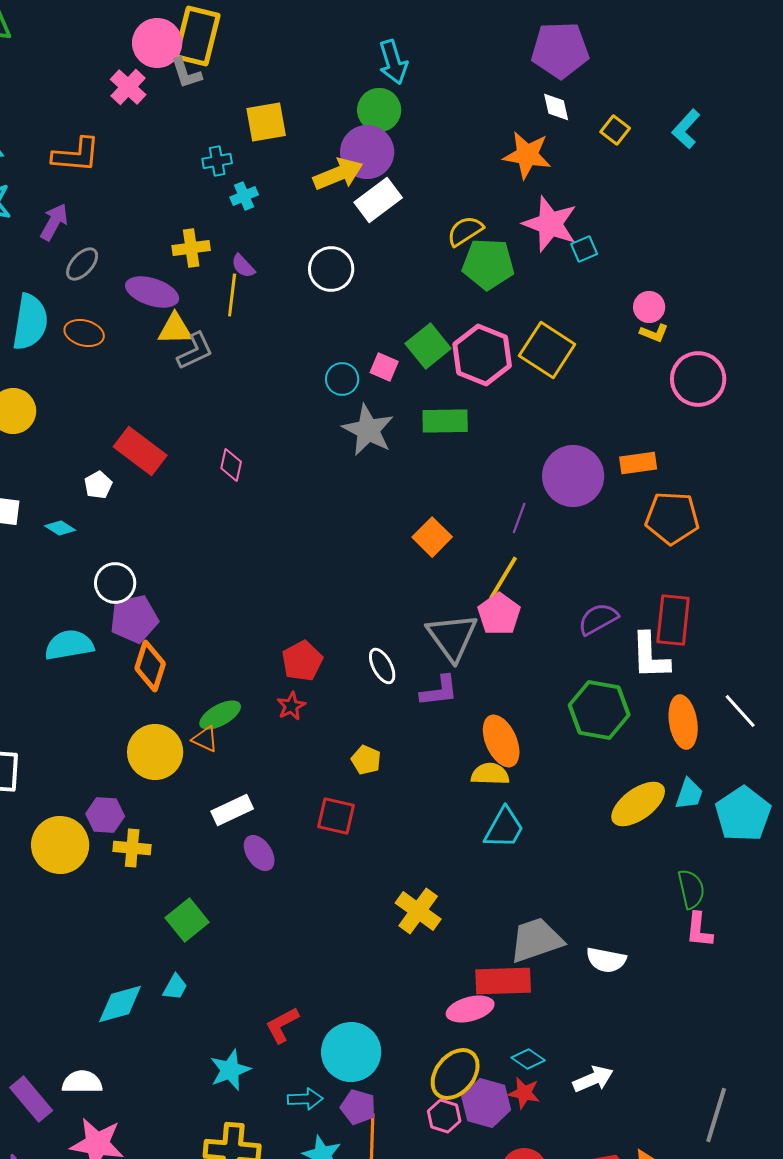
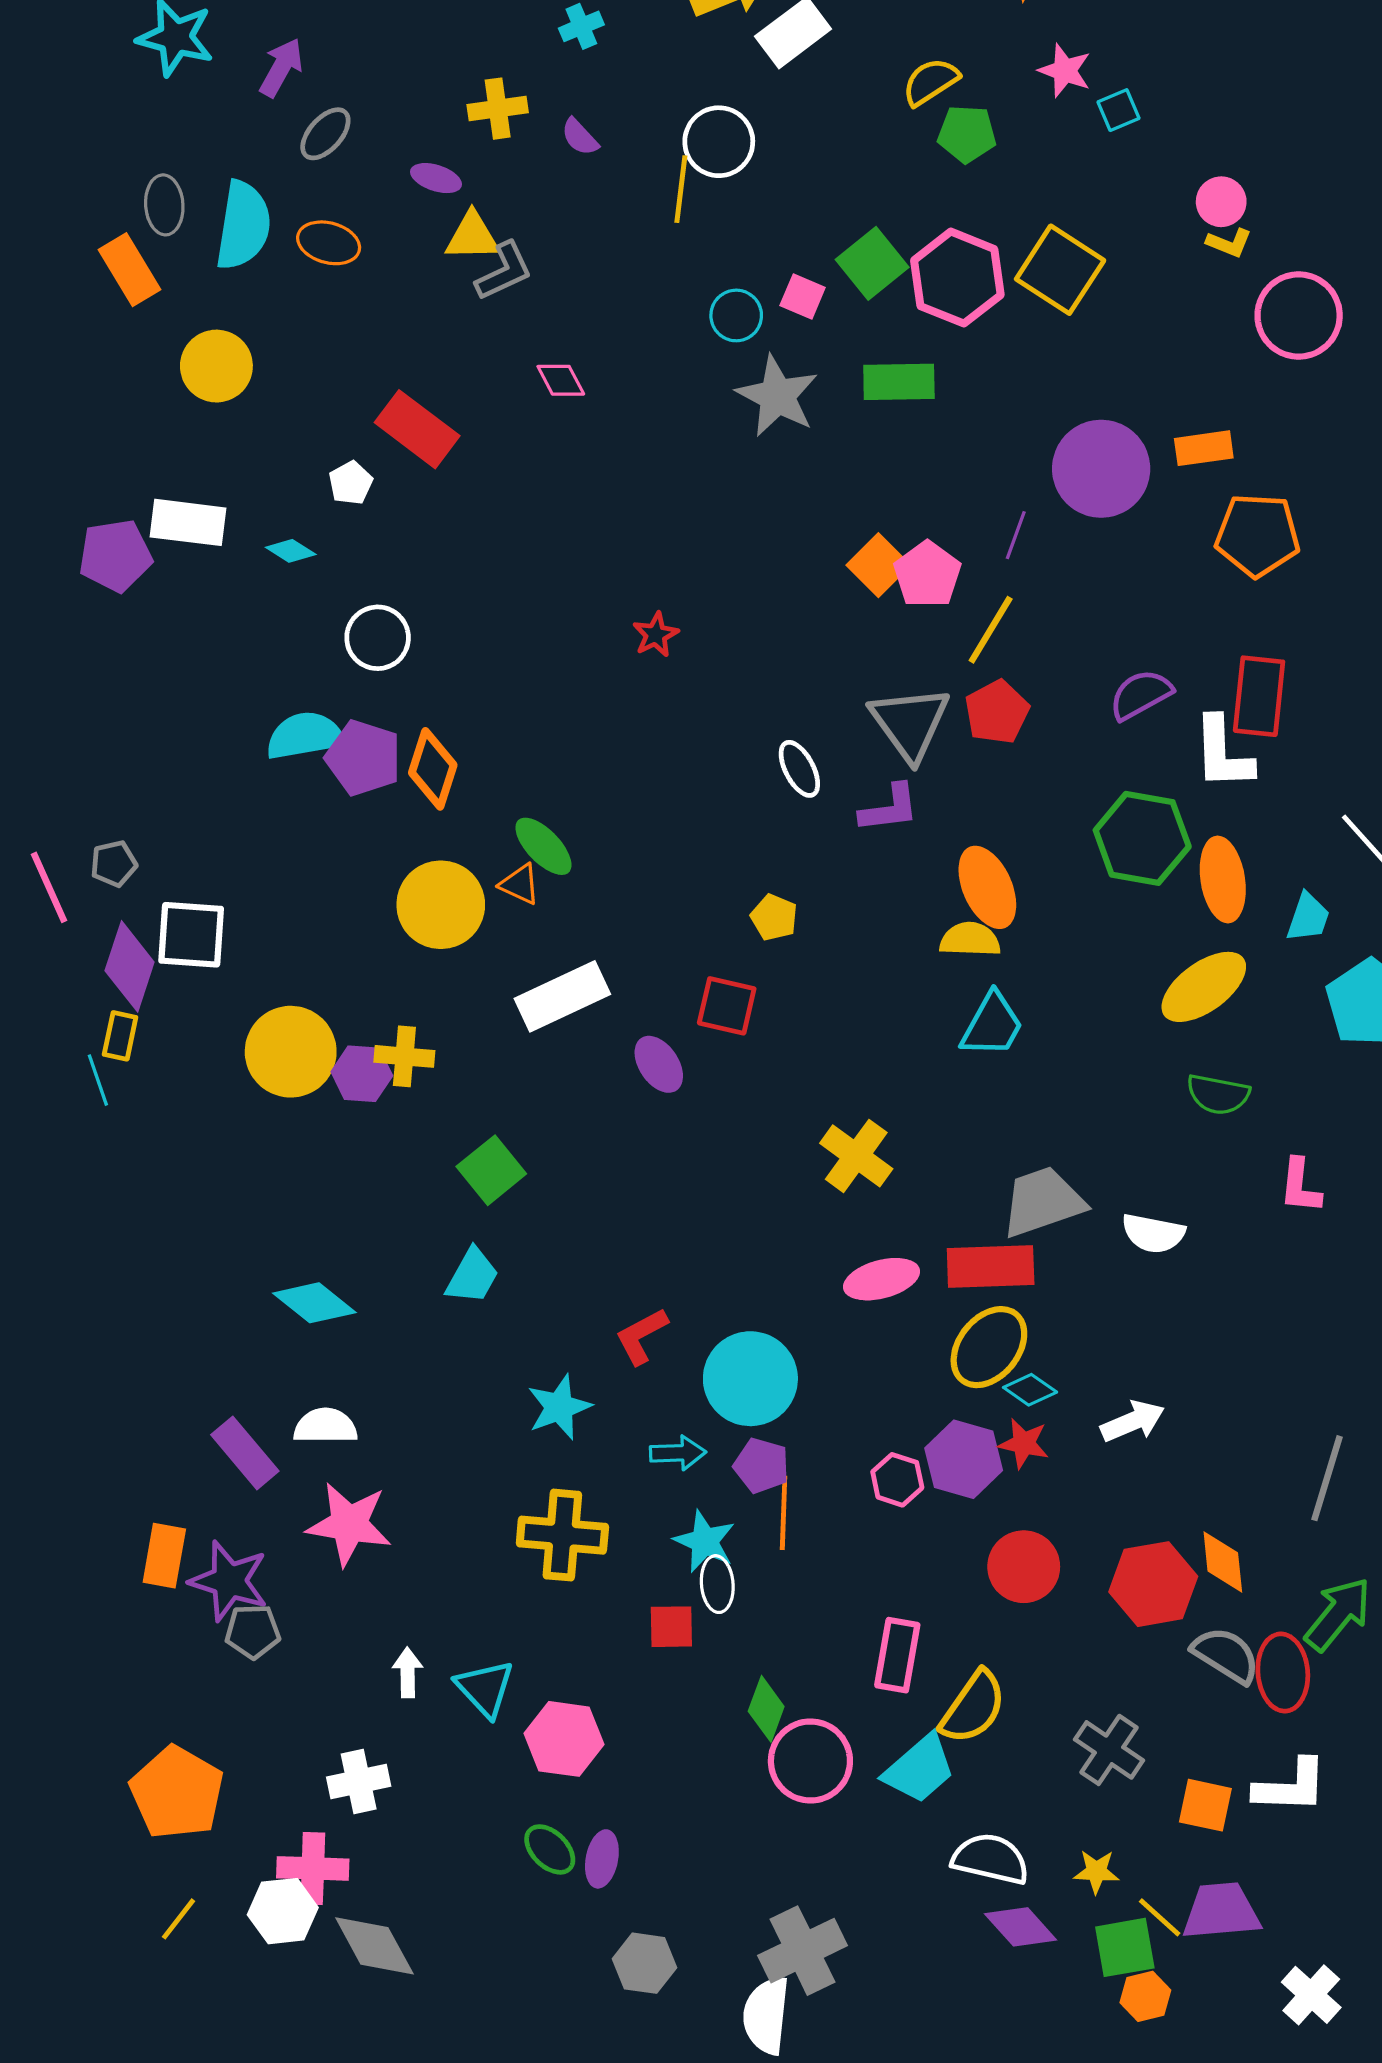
pink star: (550, 224) -> (1065, 71), size x0.6
green pentagon: (488, 264) -> (967, 134), size x0.7
purple ellipse: (152, 292) -> (436, 178), size x0.6
yellow line: (232, 295) -> (681, 189), moved
pink diamond: (231, 465) -> (561, 380), moved, turned -40
pink pentagon: (499, 614) -> (927, 575), moved
purple pentagon: (134, 619) -> (363, 758), moved, turned 30
red pentagon: (302, 661) -> (997, 712), moved
red star: (291, 706) -> (656, 635), moved
green ellipse: (220, 715) -> (543, 846), turned 75
orange ellipse: (683, 722) -> (1223, 879), moved
cyan trapezoid: (689, 794) -> (1308, 917), moved
white rectangle: (232, 810) -> (562, 996), size x1.4
purple hexagon: (105, 815) -> (362, 1074), moved
purple ellipse: (259, 853) -> (659, 1064), moved
green semicircle: (691, 889) -> (1218, 1094), moved, turned 114
cyan trapezoid: (175, 987) -> (472, 1276), size x1.4
cyan diamond: (120, 1004) -> (314, 1303), moved, turned 54
pink ellipse: (470, 1009) -> (882, 1279), moved
yellow ellipse: (455, 1074) -> (989, 1347), moved

